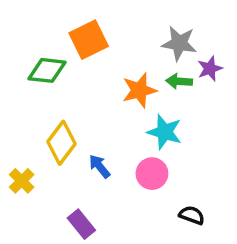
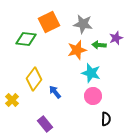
gray star: (179, 43) -> (83, 24), moved
pink circle: (152, 174) -> (93, 96), moved
black semicircle: (192, 215) -> (106, 119), turned 72

